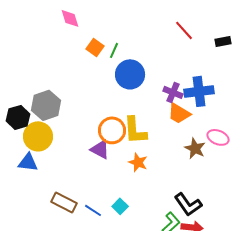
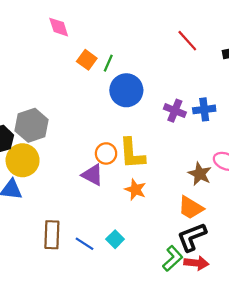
blue cross: (199, 91) -> (204, 109), size x0.7
orange trapezoid: (179, 113) -> (191, 208), moved
orange circle: (112, 130) -> (106, 153), size x0.7
brown rectangle: (64, 202) -> (52, 235), turned 65
black L-shape: (188, 204) -> (192, 237), turned 104

